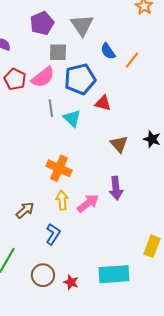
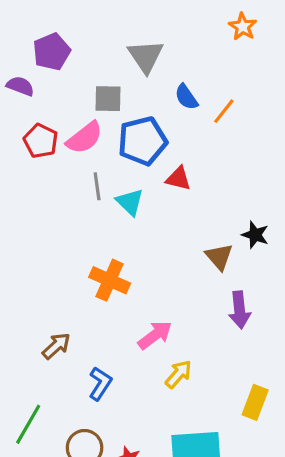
purple pentagon: (42, 23) -> (52, 52), moved
brown triangle: (119, 144) -> (219, 257), moved
purple arrow: (116, 188) -> (240, 310), moved
yellow arrow: (62, 200) -> (178, 374), moved, turned 48

